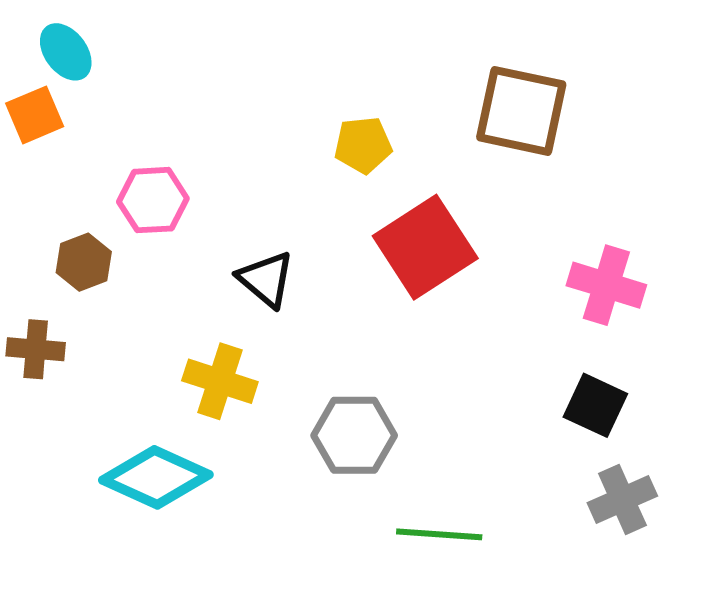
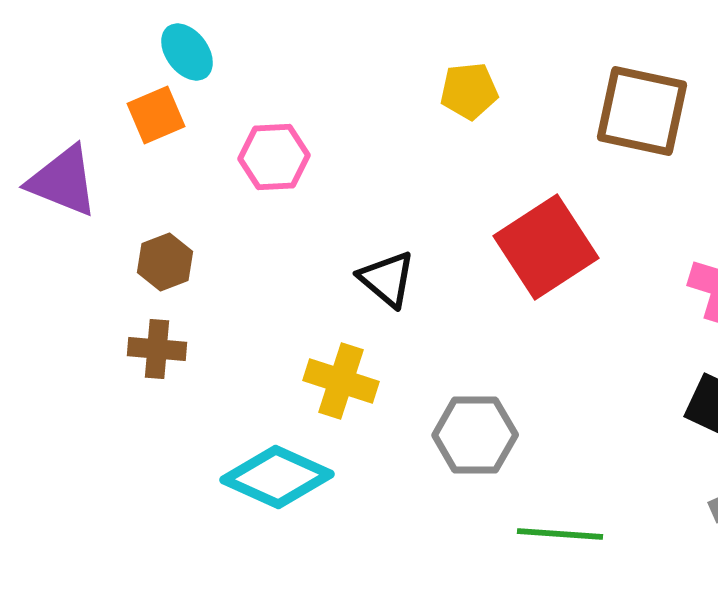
yellow pentagon: (363, 145) -> (469, 91), moved
pink hexagon: (153, 200) -> (274, 157), moved
brown hexagon: (84, 262) -> (165, 262), moved

